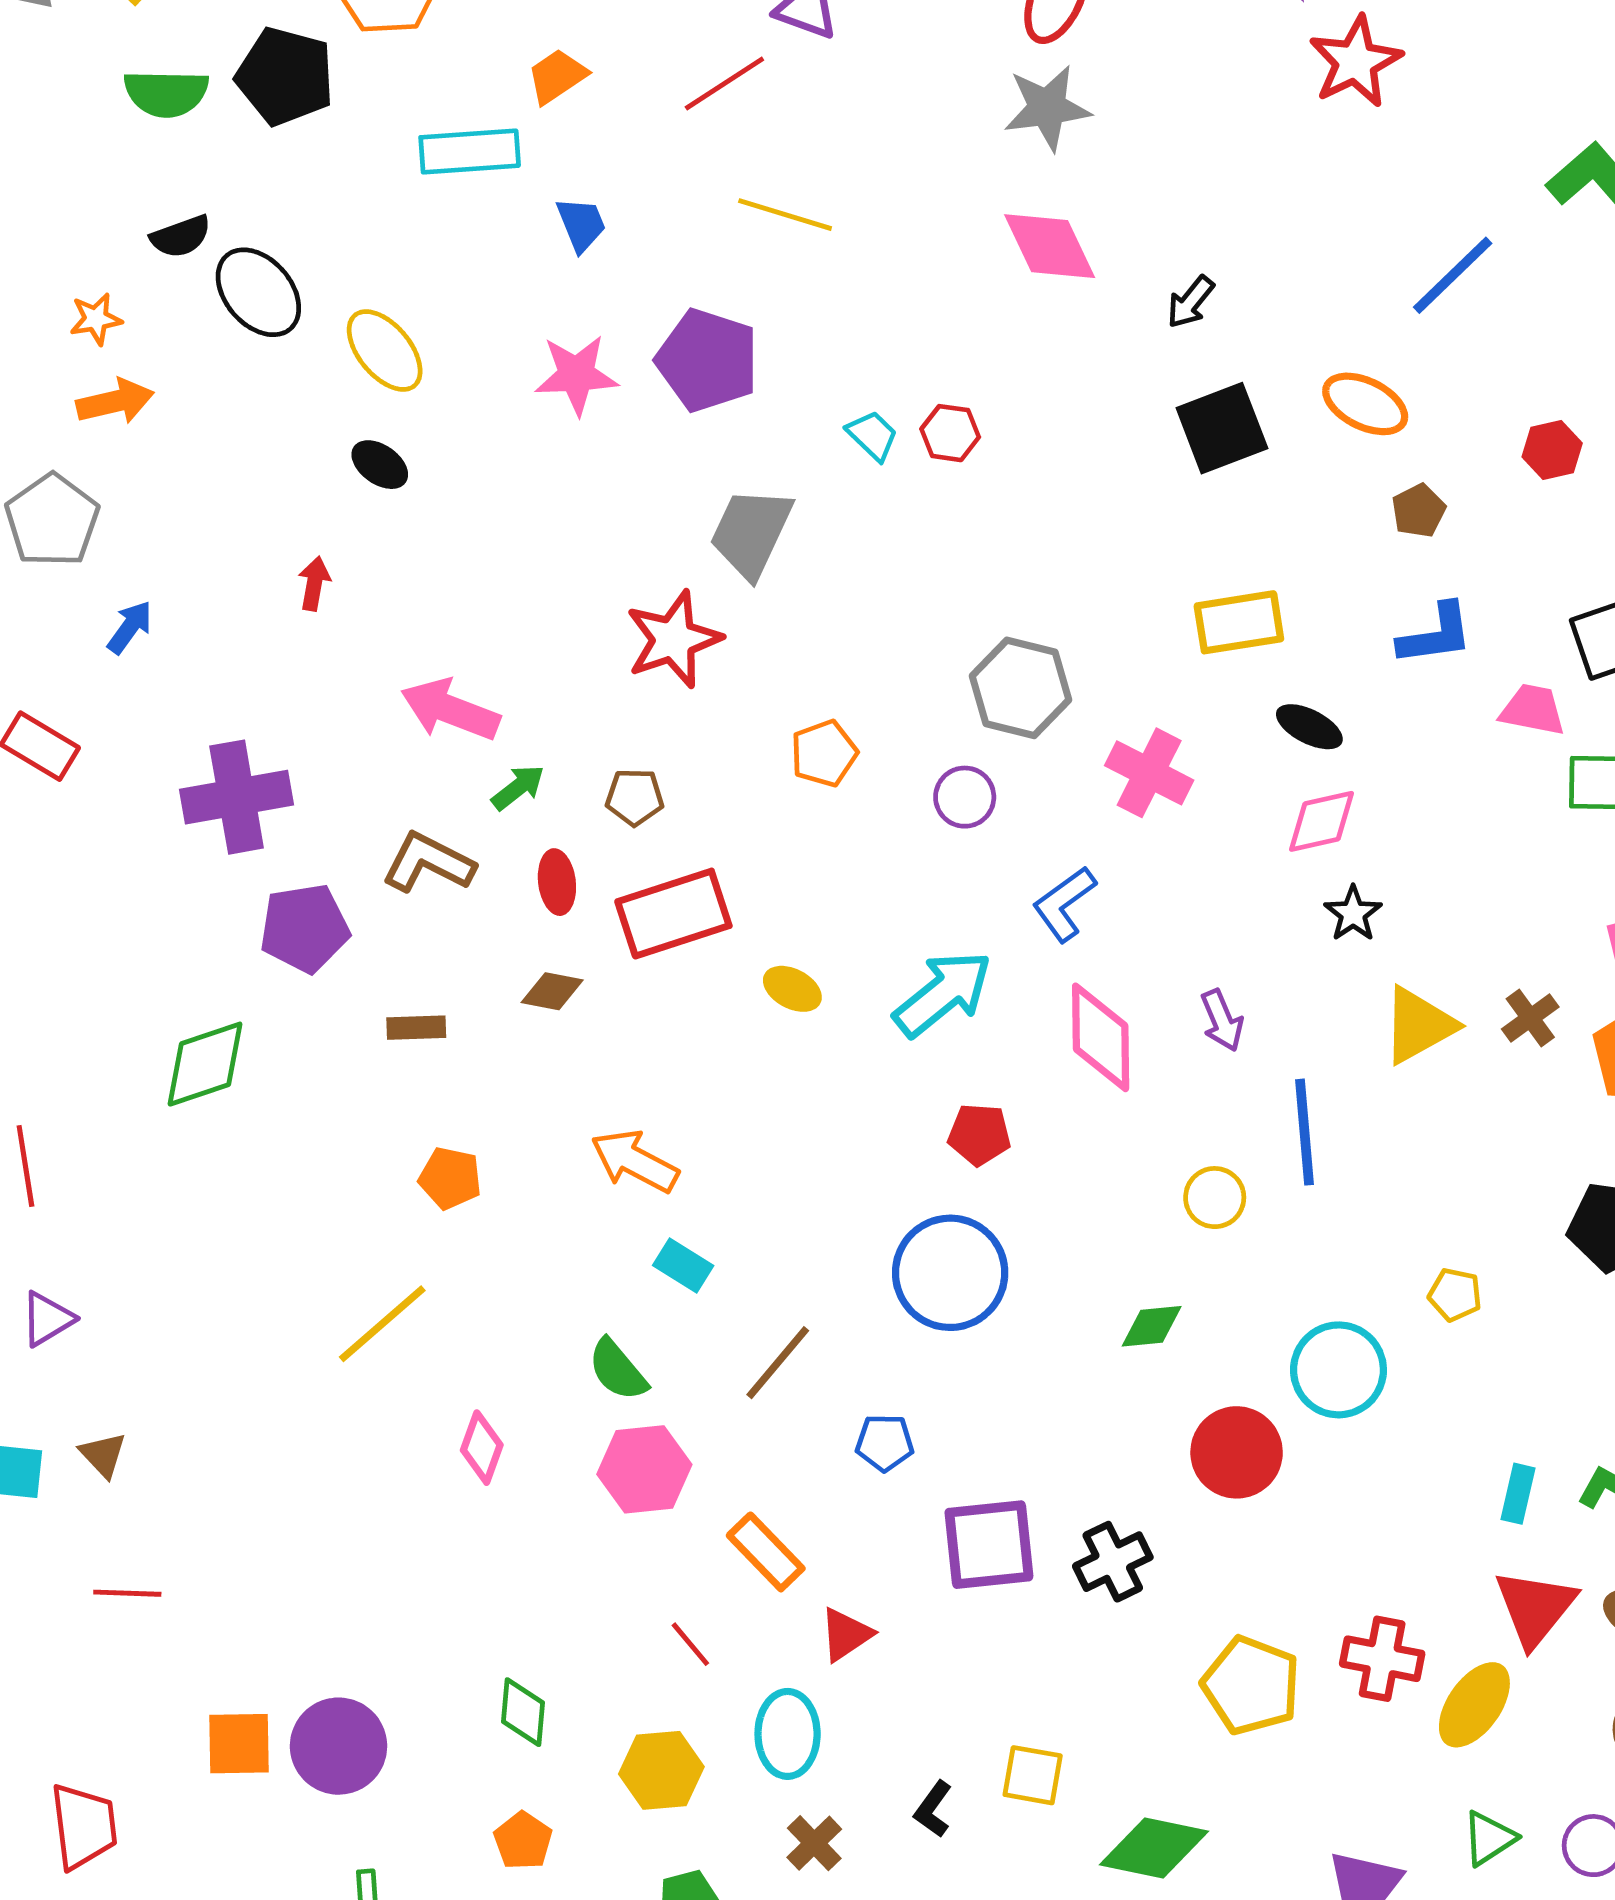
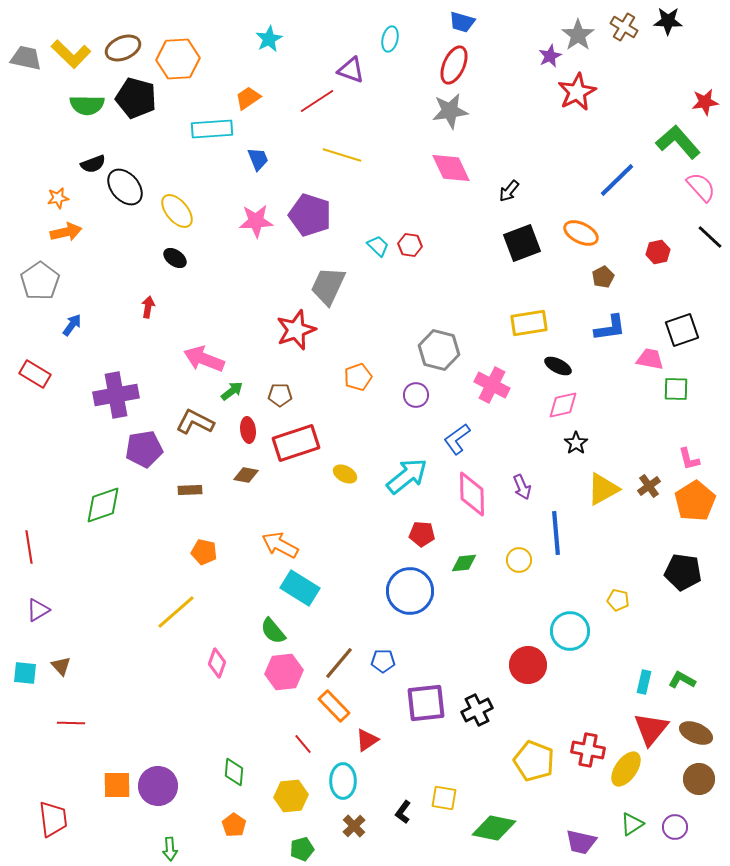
cyan rectangle: (683, 1266) -> (300, 588), size x1.6
green diamond: (1152, 1326) -> (464, 563), moved
brown line: (778, 1363) -> (339, 663), moved

